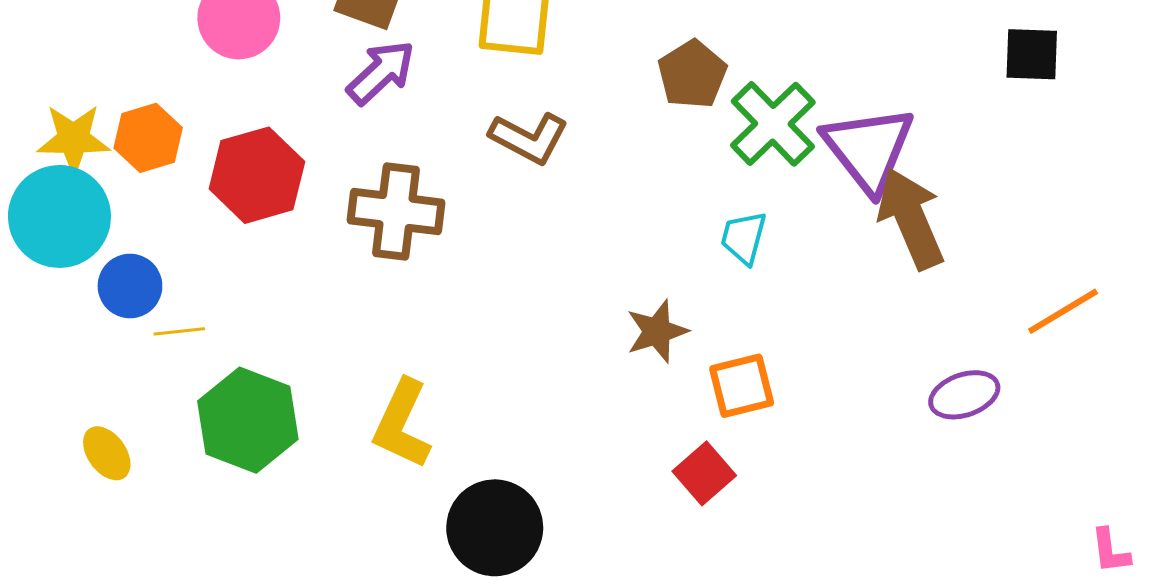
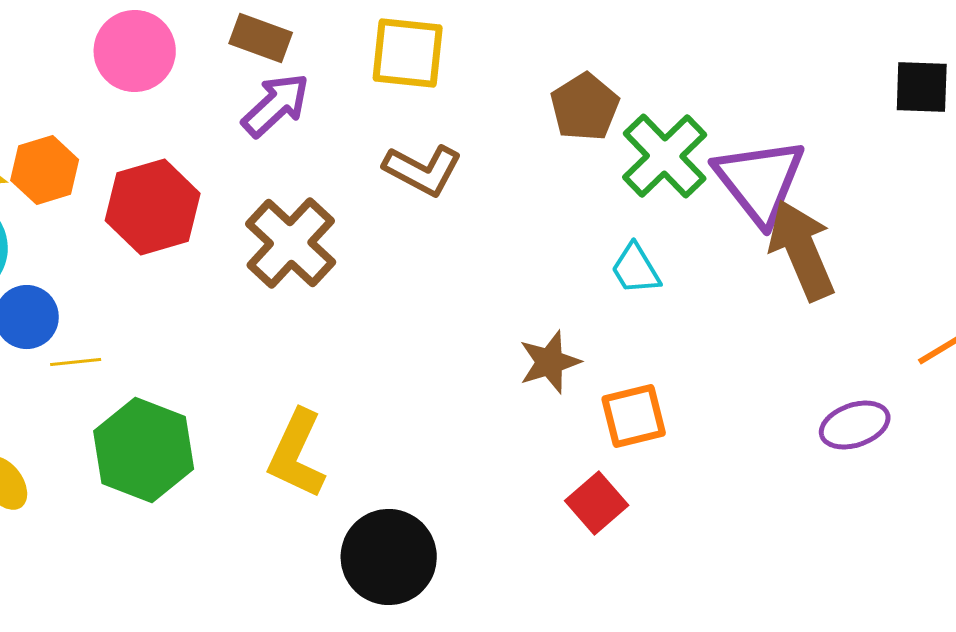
brown cross: (396, 211) -> (291, 243), turned 36
cyan trapezoid: (744, 238) -> (636, 269), turned -46

